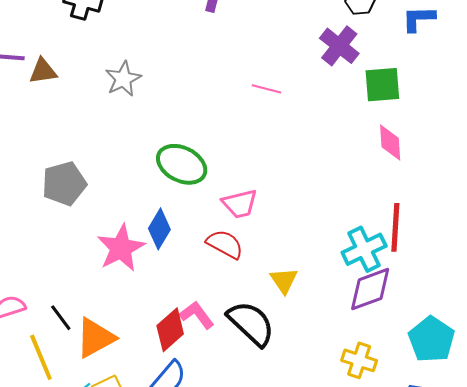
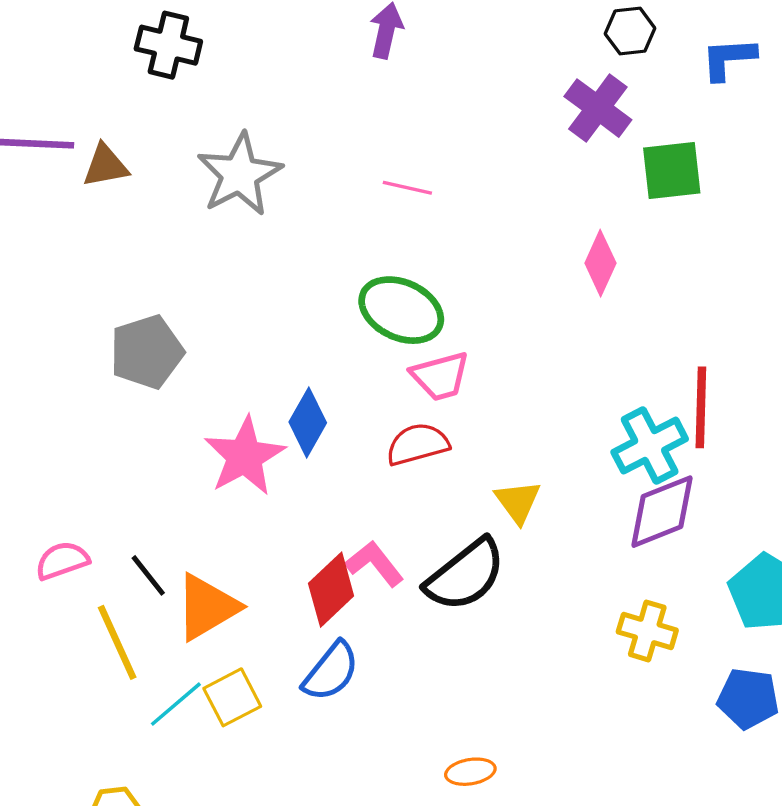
gray star: (123, 79) -> (240, 174), size x1.4
pink line: (267, 89) -> (407, 188), moved
pink diamond: (390, 142) -> (600, 263), moved, turned 30
green ellipse: (182, 164) -> (401, 310), moved
red semicircle: (225, 244) -> (418, 444), turned -42
black semicircle: (251, 323) -> (465, 575), turned 100

